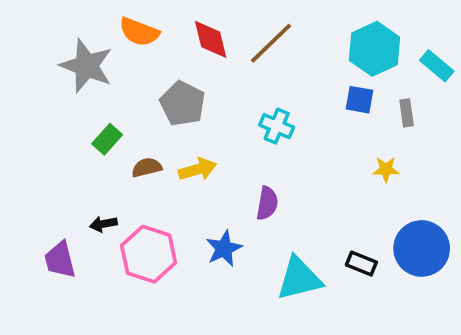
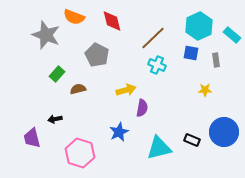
brown line: (271, 43) -> (153, 38), moved
cyan cross: (277, 126) -> (157, 65), moved
yellow arrow: (198, 169) -> (126, 90), moved
pink hexagon: (149, 254) -> (80, 153), moved

